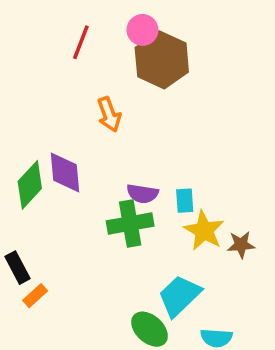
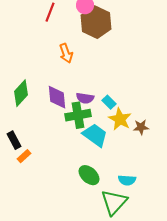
purple diamond: (65, 172) -> (57, 97), moved
cyan rectangle: (185, 201) -> (109, 102), turned -40
cyan trapezoid: (179, 296) -> (95, 135), moved, turned 80

